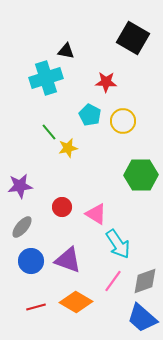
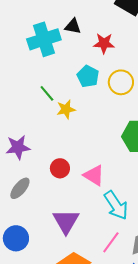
black triangle: (66, 51) -> (73, 26), moved
purple triangle: (68, 260) -> (66, 221), turned 40
blue circle: (31, 261) -> (16, 238), moved

